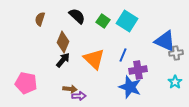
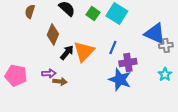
orange triangle: (94, 59) -> (84, 51), turned 30
black arrow: (63, 60) -> (67, 52), moved
purple arrow: (79, 96) -> (49, 73), moved

